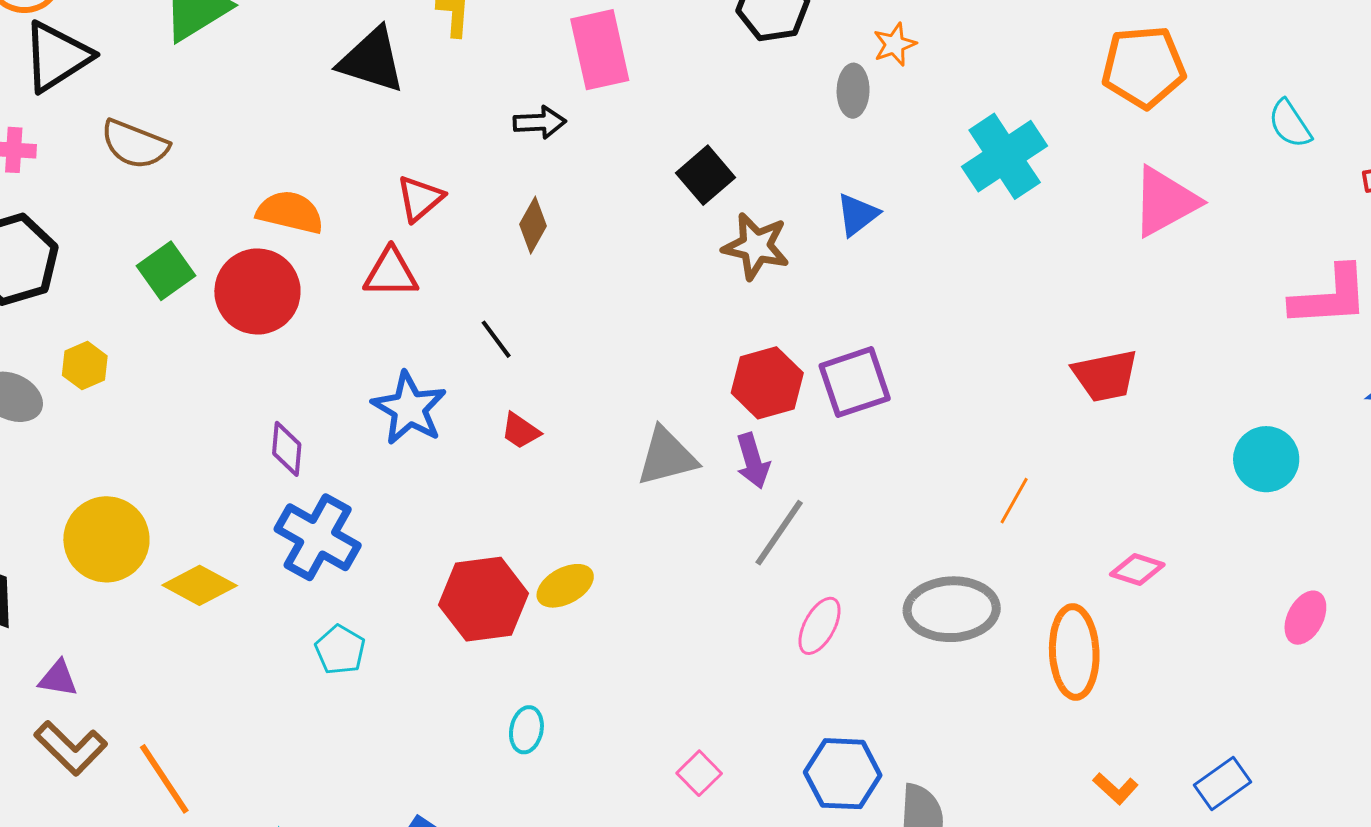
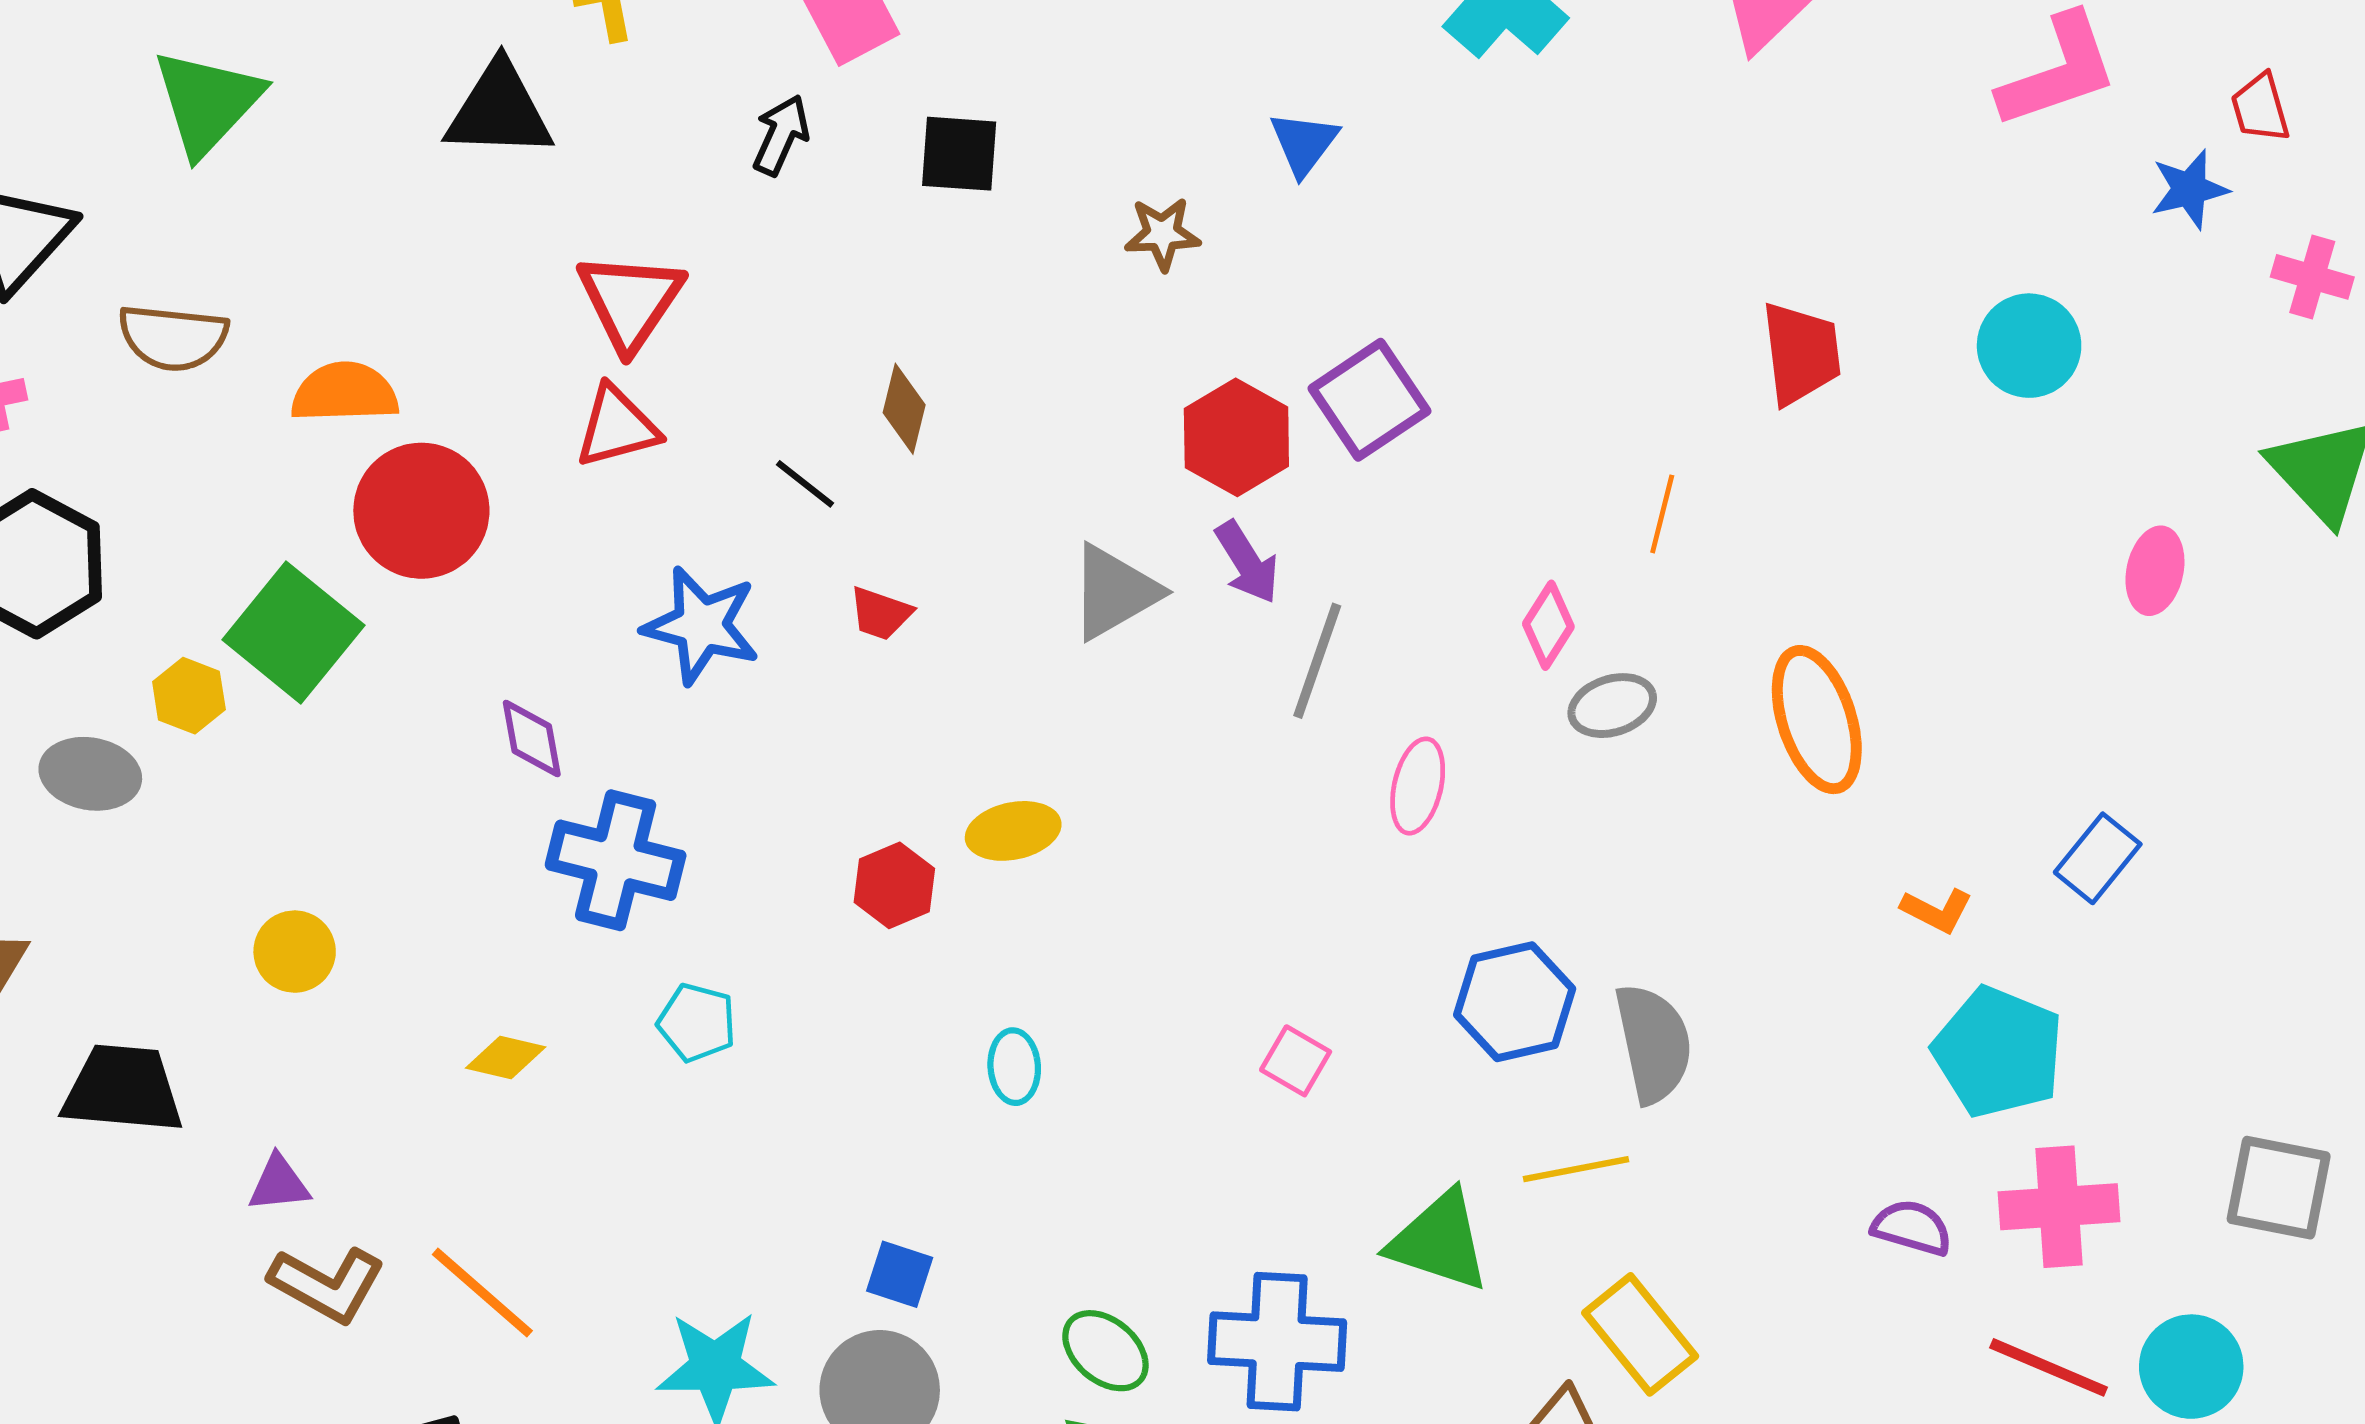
black arrow: (540, 122) -> (781, 135), turned -48
black square: (705, 175) -> (959, 154), moved, turned -30
red triangle: (420, 198) -> (630, 301), size x1.4
orange semicircle: (290, 212) -> (345, 393), moved
brown diamond: (533, 225) -> (904, 409), moved
brown star: (756, 246) -> (1162, 234), size x0.7
green square: (166, 271) -> (293, 632), moved, size x1.5
red trapezoid: (1105, 376) -> (1801, 353), moved, turned -70
yellow circle: (106, 539) -> (295, 952), size x0.6
pink diamond: (1137, 570) -> (1548, 625), moved, turned -60
yellow diamond: (200, 585) -> (506, 1058), moved, size x0.7
yellow ellipse: (565, 586) -> (1013, 831), turned 32
red hexagon: (484, 599) -> (894, 885), size x0.6
gray ellipse: (952, 609) -> (1612, 706), size x0.6

